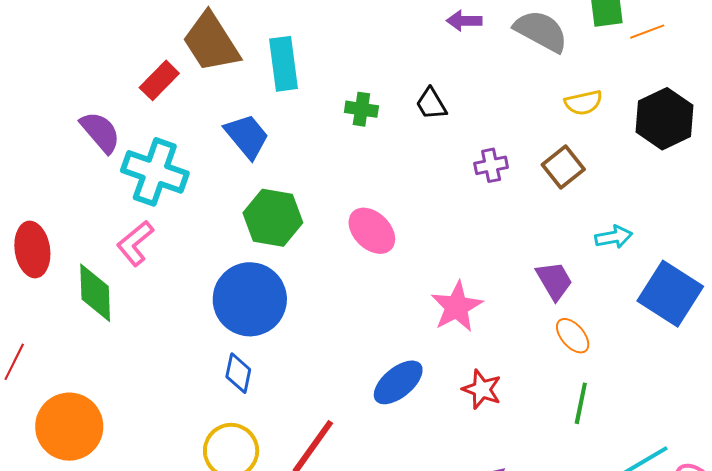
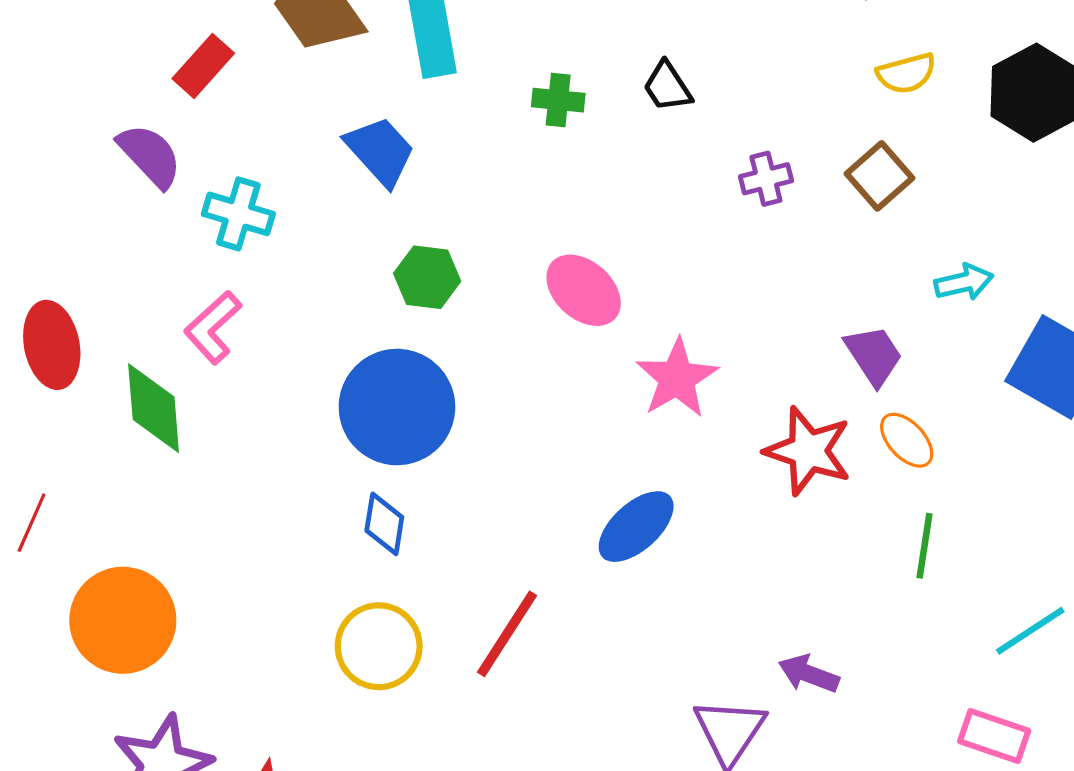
red rectangle: (159, 80) -> (203, 66), moved
cyan cross: (155, 172) -> (238, 214), size x0.7
green hexagon: (273, 218) -> (427, 277), size x0.7
pink star: (457, 307) -> (677, 378), moved
red star: (482, 389) -> (808, 451), moved, size x1.4

